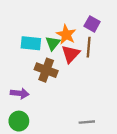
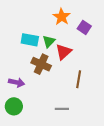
orange star: (66, 35) -> (62, 17), moved
brown line: (89, 47) -> (79, 79), moved
gray line: (87, 122) -> (62, 109), moved

